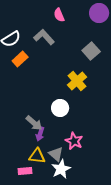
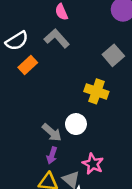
pink semicircle: (59, 15) -> (61, 12), moved
yellow cross: (77, 81) -> (96, 91), turned -30
gray arrow: (34, 123) -> (52, 132), moved

